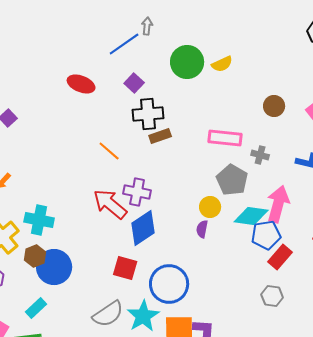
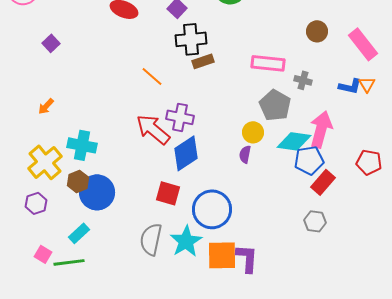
gray semicircle: (108, 314) -> (151, 239), turned 136

